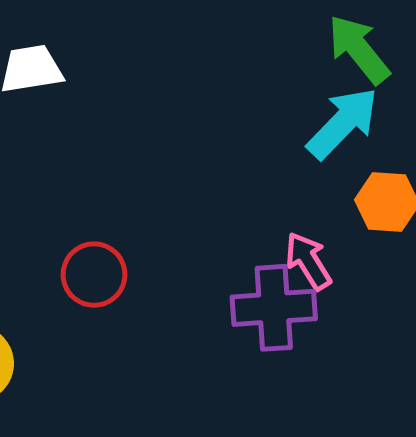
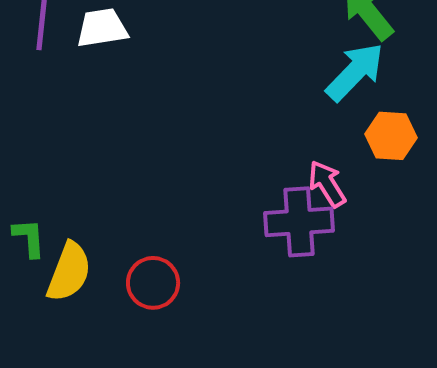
red circle: (94, 275) -> (153, 283), moved

